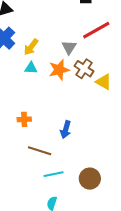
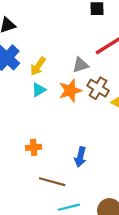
gray triangle: (69, 47) -> (80, 65), turned 42
cyan triangle: (31, 68) -> (39, 90), turned -32

